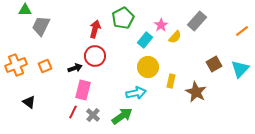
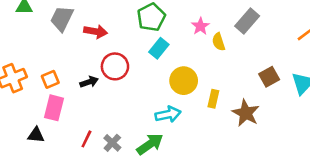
gray trapezoid: (41, 26) -> (62, 18), moved
red arrow: (95, 29) -> (96, 31), moved, turned 84
yellow semicircle: (175, 37) -> (219, 42), turned 120
cyan rectangle: (145, 40) -> (159, 48), moved
pink rectangle: (83, 90) -> (54, 108), moved
black triangle: (29, 102) -> (36, 135), moved, turned -32

